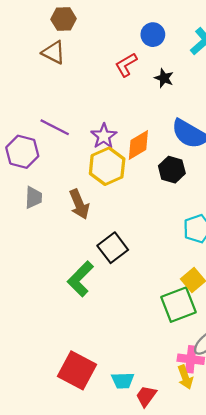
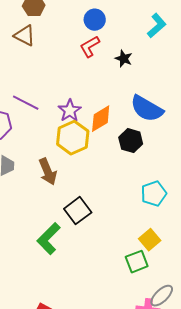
blue circle: (153, 35) -> (95, 20), moved
green square: (179, 305) -> (137, 262), size x0.7

